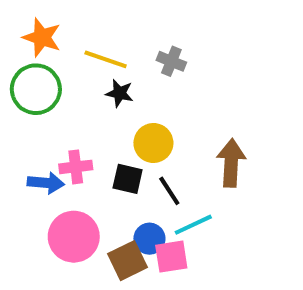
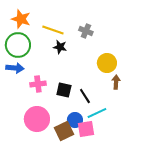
yellow circle: (153, 143) -> (107, 63), moved
brown arrow: (231, 163) -> (116, 82), size x0.6
blue arrow: (46, 183) -> (15, 68), moved

